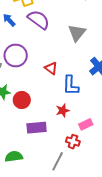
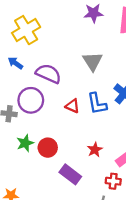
purple semicircle: (39, 20) -> (48, 74), moved
blue L-shape: (71, 85) -> (97, 104), moved
purple rectangle: (37, 128) -> (70, 174), turned 54

